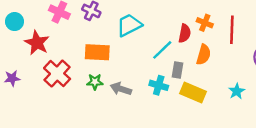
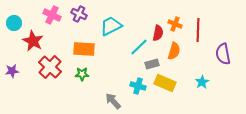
gray rectangle: (178, 70) -> (152, 64), turned 64
cyan cross: (159, 85) -> (138, 86), moved
gray arrow: (121, 89) -> (113, 101), moved, turned 30

